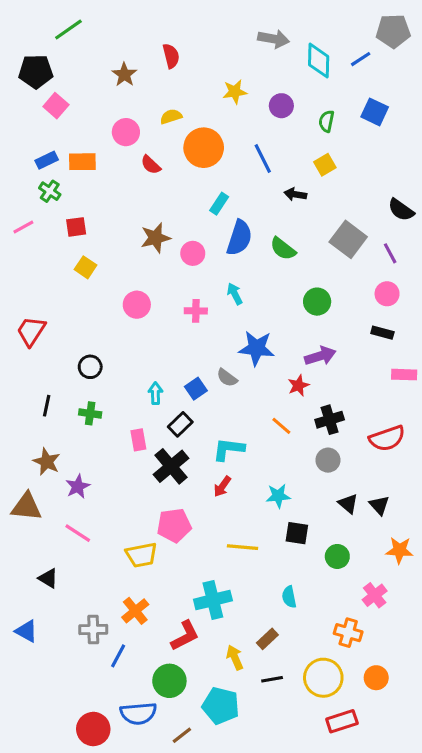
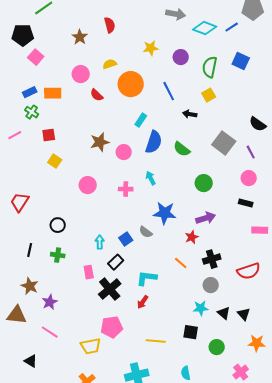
cyan diamond: (319, 61) -> (205, 28), turned -70
green semicircle: (326, 121) -> (210, 67), size x1.5
cyan star: (278, 496) -> (201, 308), moved

